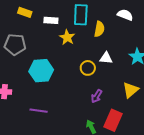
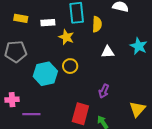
yellow circle: (88, 68) -> (70, 66), moved
yellow triangle: (131, 90) -> (137, 109), moved
purple line: (39, 111) -> (31, 114), moved
red rectangle: (113, 120) -> (80, 114), moved

